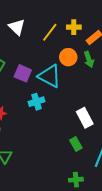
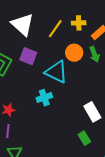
white triangle: (17, 27) -> (22, 25), size x1.4
purple square: (23, 73) -> (28, 56), moved

